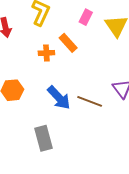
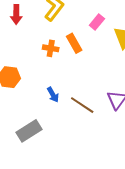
blue arrow: (59, 98) -> (53, 95), size x0.6
gray rectangle: (43, 138) -> (29, 131), turned 60

